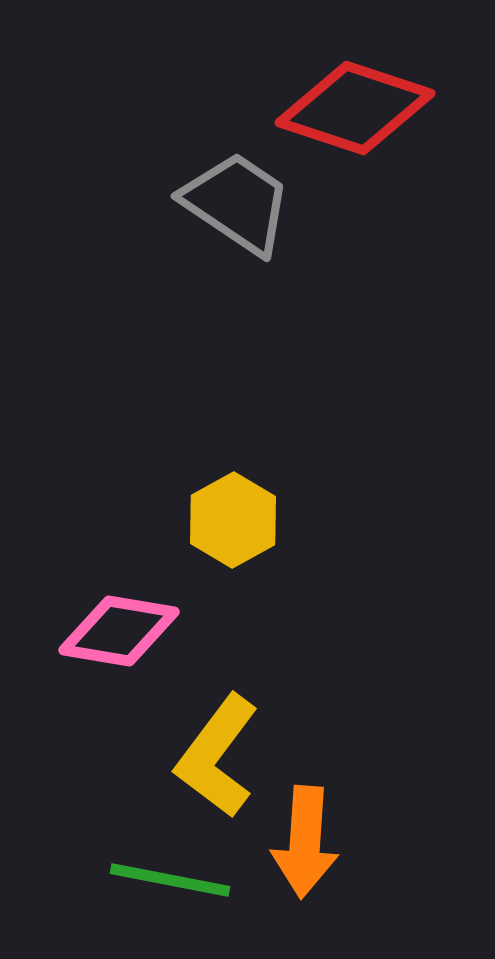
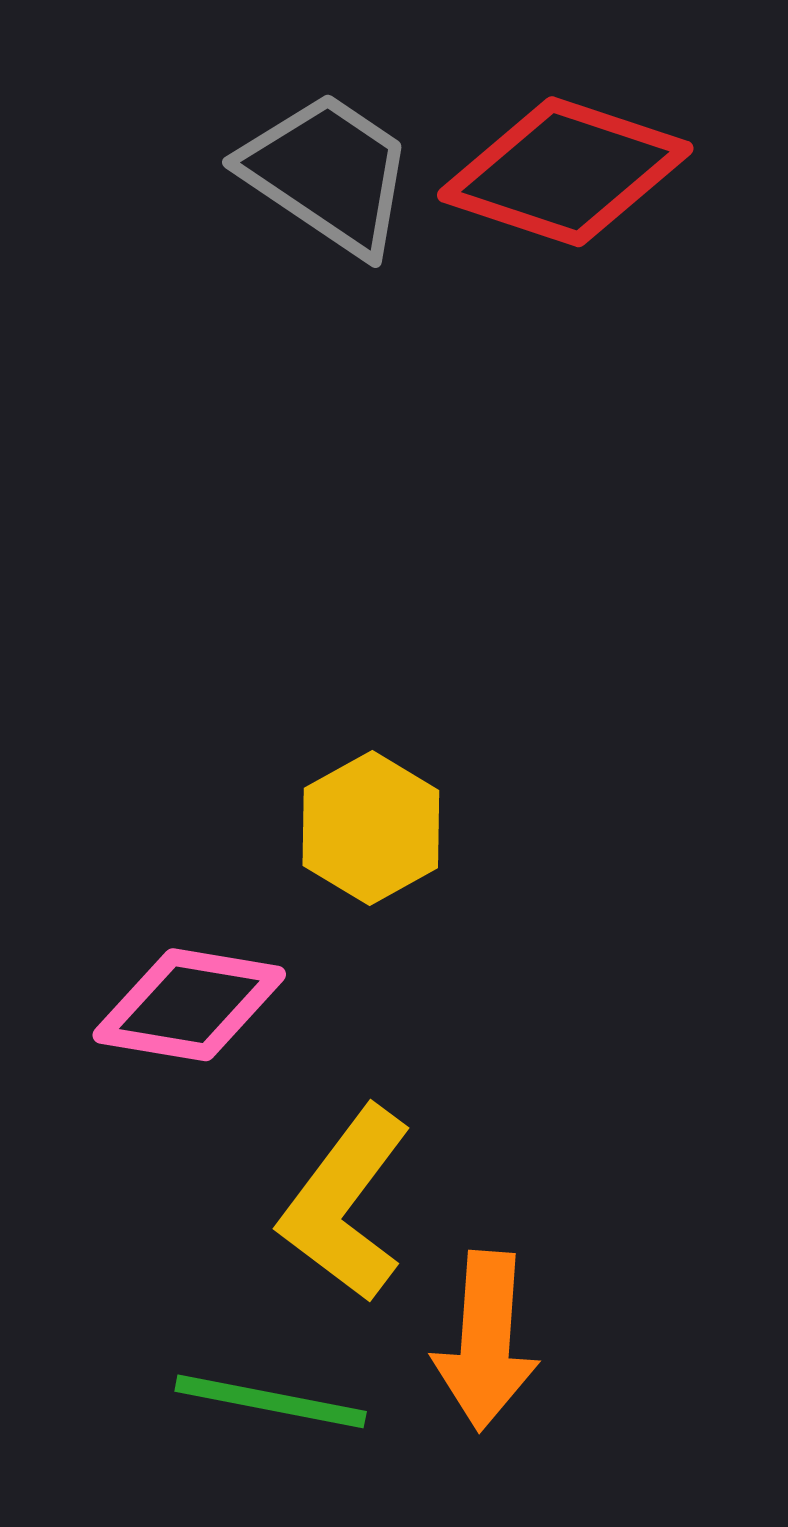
gray trapezoid: (237, 203) -> (328, 173), moved

